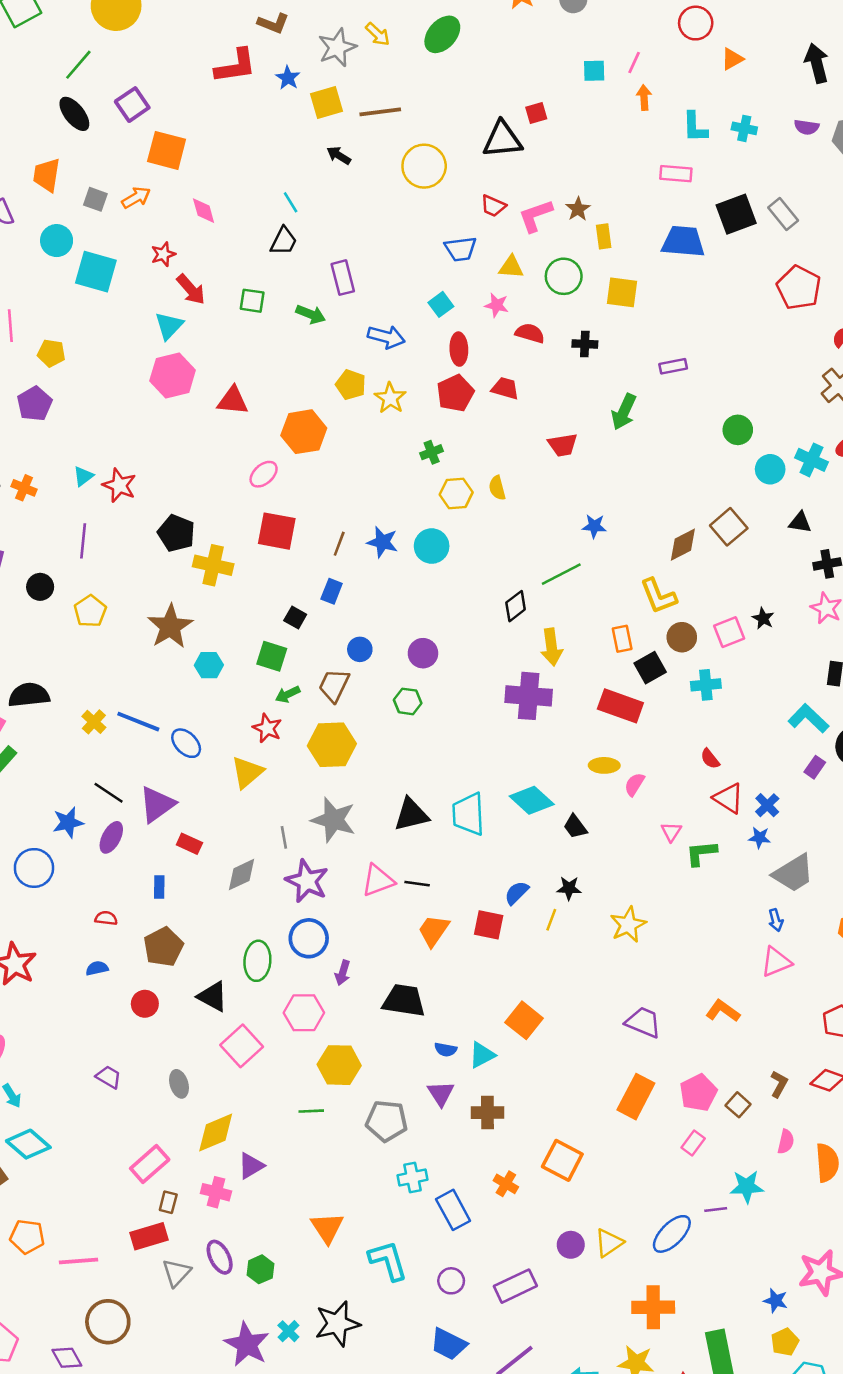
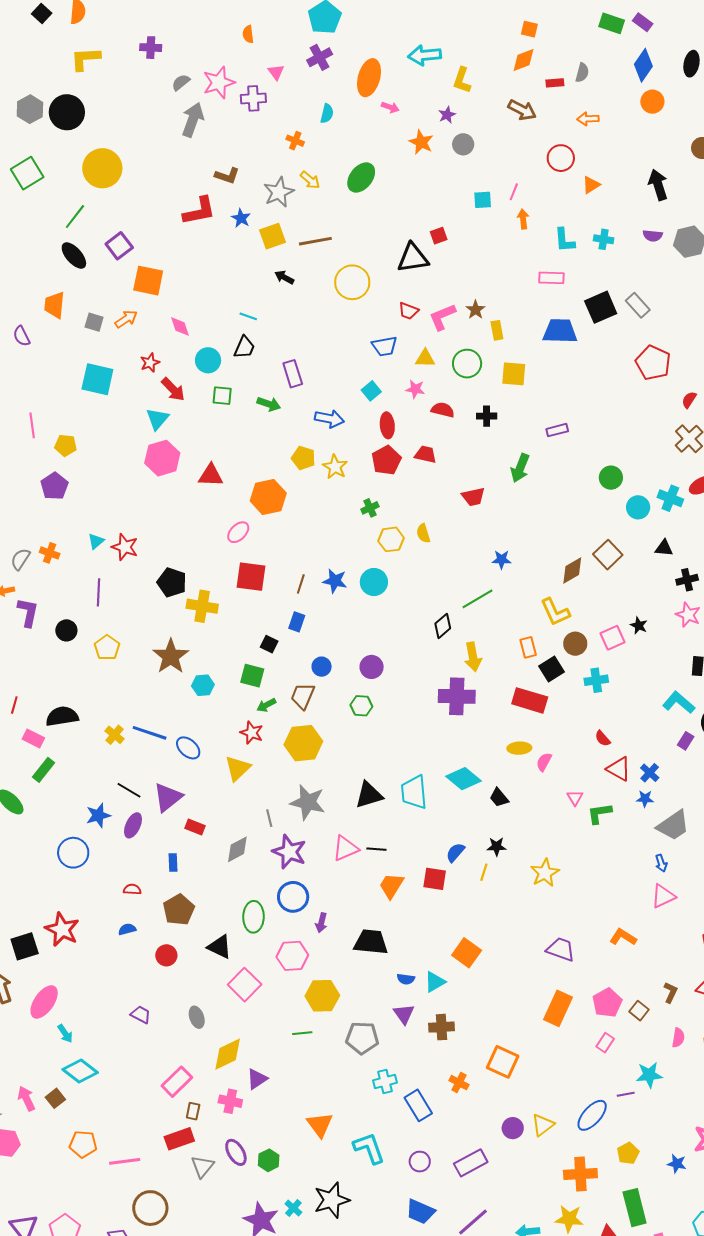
cyan line: (291, 202) -> (248, 316), turned -36
cyan circle: (57, 241) -> (208, 360), moved
yellow pentagon: (785, 1342) -> (628, 1153), moved

